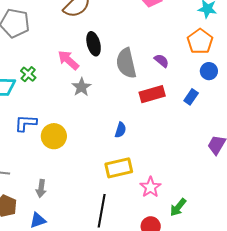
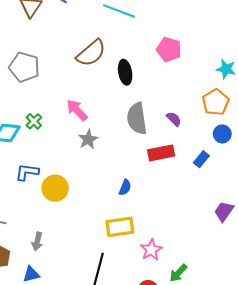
black ellipse: (94, 44) -> (125, 72), moved

